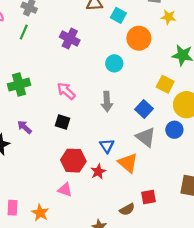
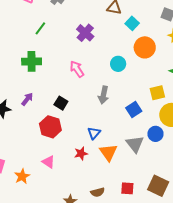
green line: (24, 32) -> (40, 28), moved
yellow square: (165, 84) -> (157, 93), turned 35
pink arrow: (66, 91) -> (77, 69), moved
purple arrow: (25, 127) -> (27, 99), turned 72
gray triangle: (146, 137) -> (135, 144), moved
red hexagon: (73, 161) -> (50, 127), moved
red square: (148, 197) -> (127, 188), moved

